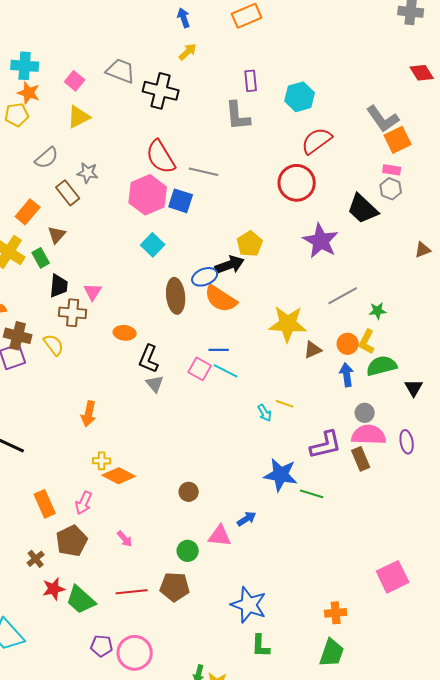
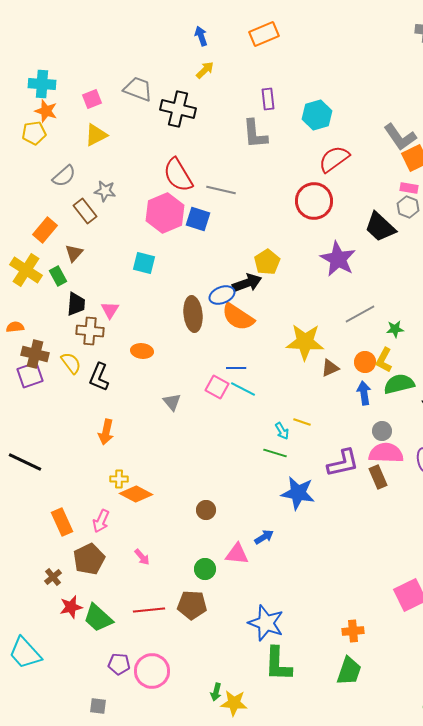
pink square: (75, 81) -> (92, 99), turned 30
cyan square: (153, 245) -> (144, 263), moved, turned -30
black L-shape: (149, 359) -> (99, 377), moved
green line: (312, 494) -> (275, 453), moved
green L-shape: (261, 646) -> (278, 664), size x1.5

